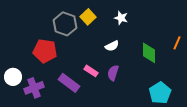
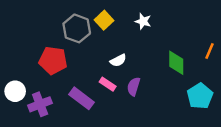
white semicircle: (112, 46) -> (118, 60), moved
cyan pentagon: (160, 93) -> (200, 96), moved

